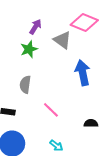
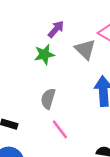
gray semicircle: (25, 85) -> (48, 99), moved

